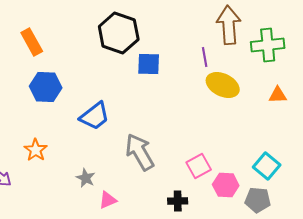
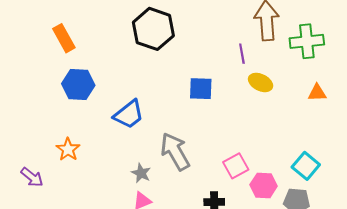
blue square: (149, 64) -> (201, 89), moved
yellow ellipse: (223, 85) -> (261, 82), size x0.7
gray star: (86, 178) -> (141, 173), moved

